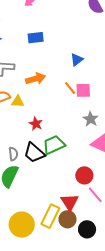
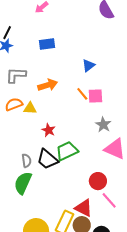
red triangle: (70, 202) -> (84, 208), turned -30

